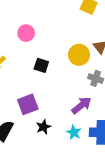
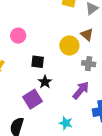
black star: (43, 127) -> (45, 82), moved
cyan star: (74, 132) -> (66, 123), moved

